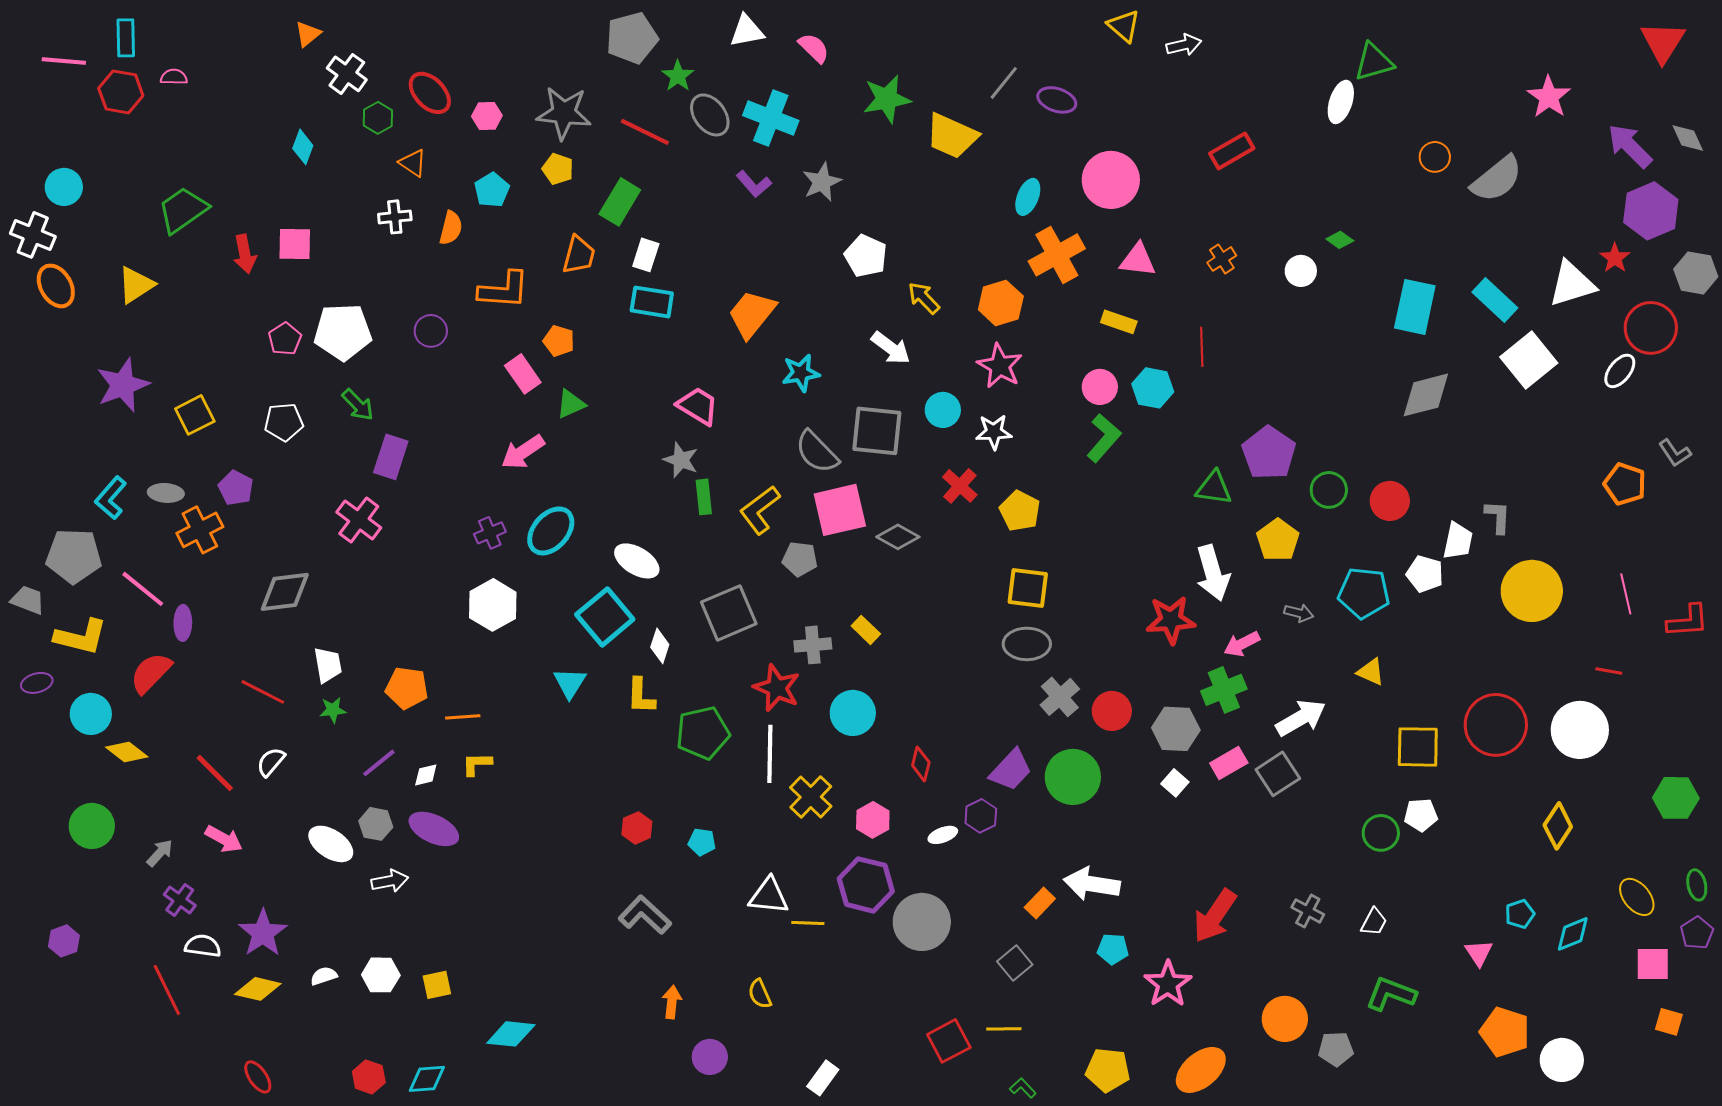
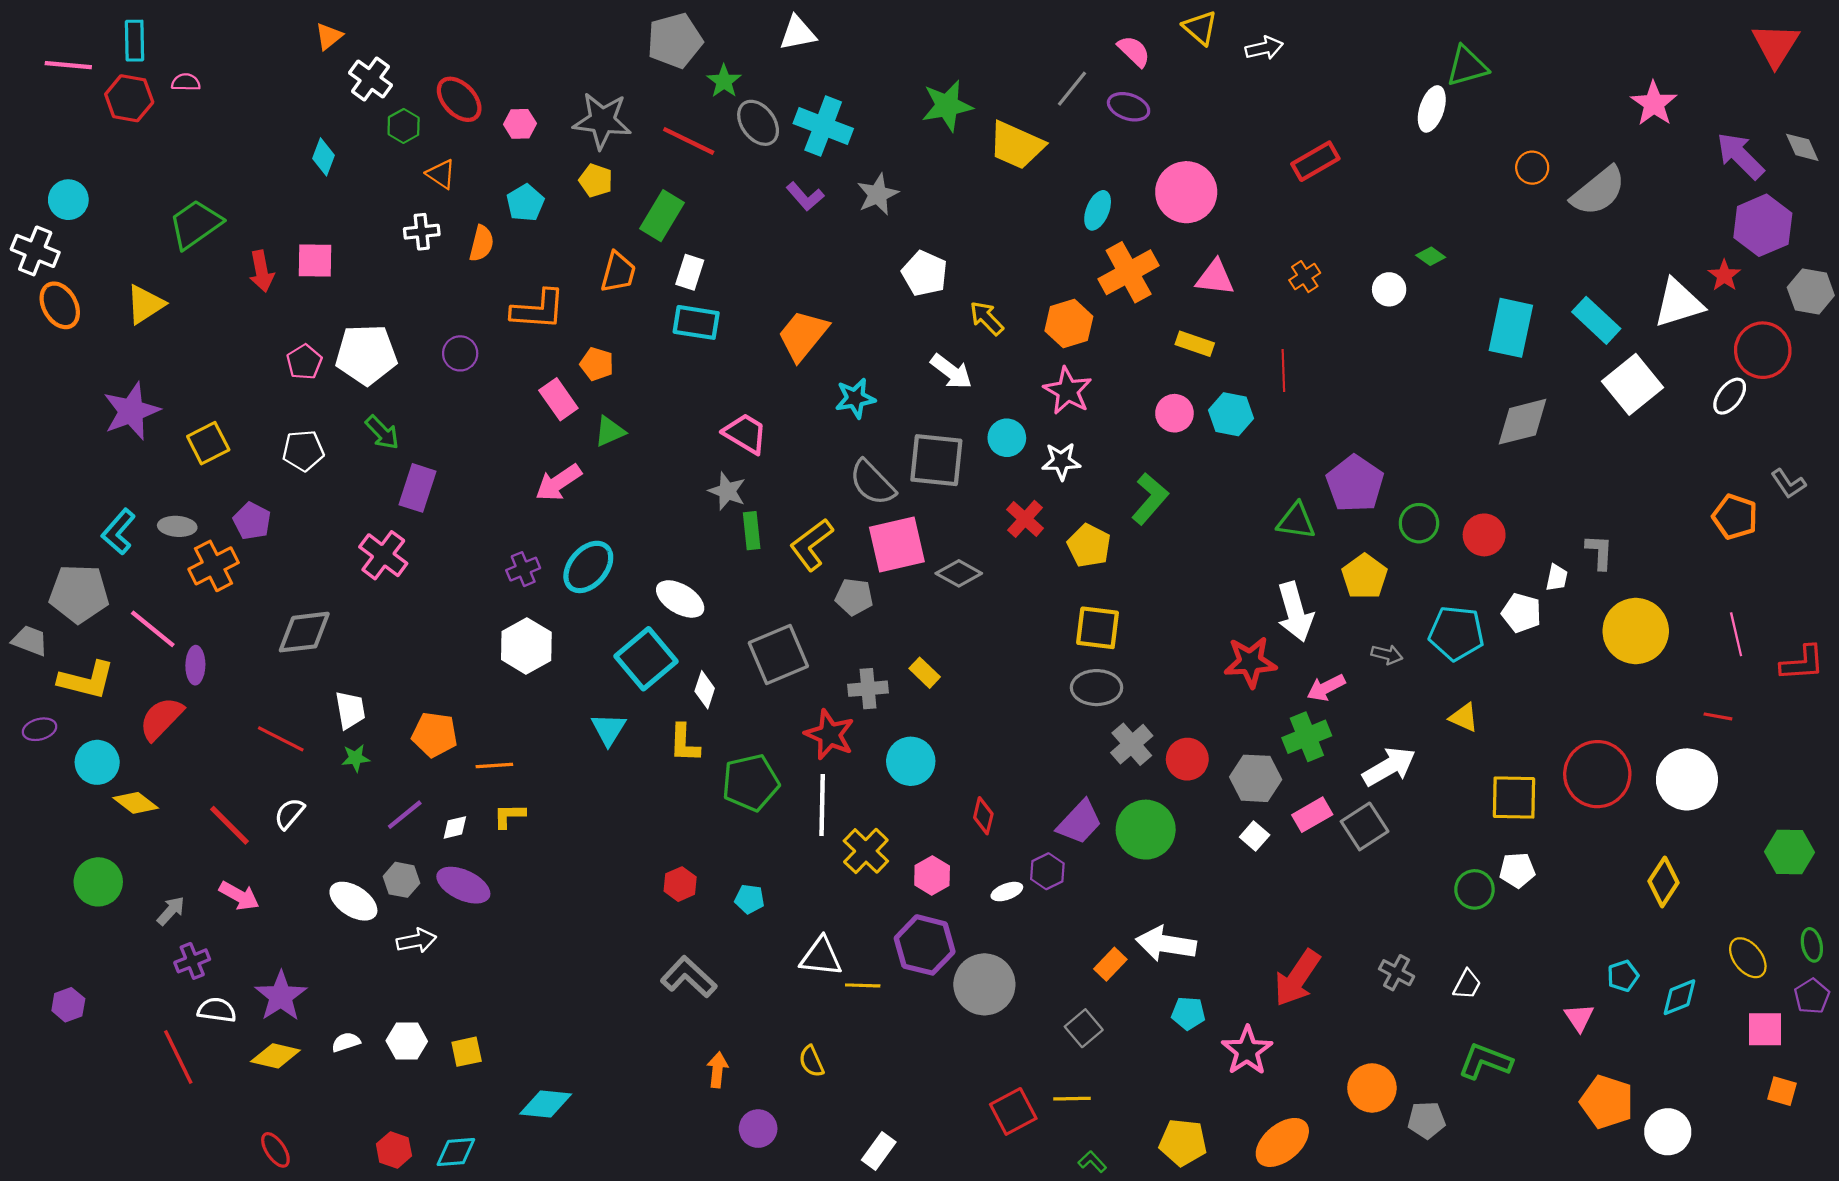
pink semicircle: (814, 48) -> (1134, 51), moved
green L-shape: (1104, 438) -> (1150, 499), moved
white trapezoid: (1458, 541) -> (1557, 578), size x0.7
purple cross: (180, 900) -> (192, 961), turned 32

